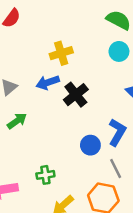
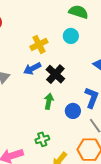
cyan circle: (119, 51) -> (71, 36), moved
green arrow: (17, 121) -> (49, 101), moved, turned -35

